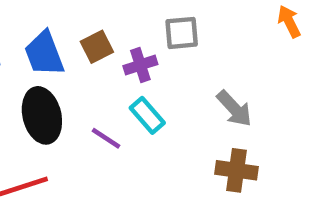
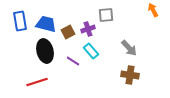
brown square: (97, 47) -> (68, 32), moved
blue trapezoid: (44, 54) -> (46, 24), turned 125

